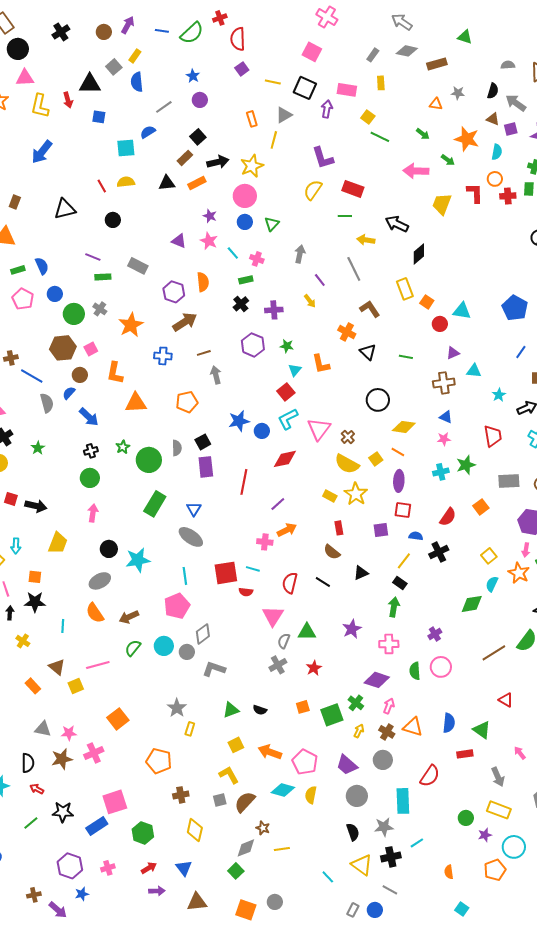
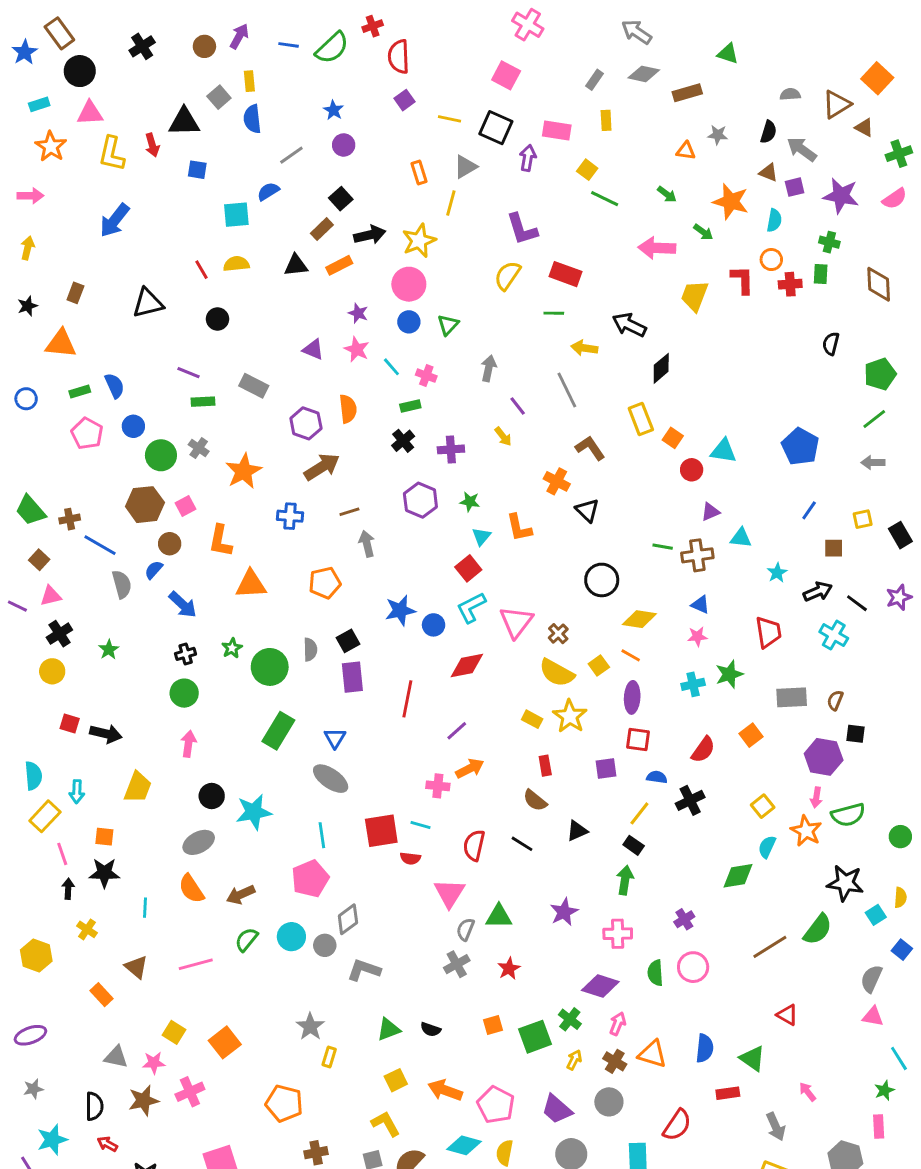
yellow rectangle: (135, 56) -> (249, 81), turned -40
green line: (406, 357) -> (663, 547), moved
yellow square: (76, 686) -> (174, 1032), moved, turned -35

